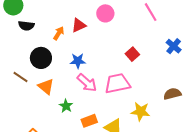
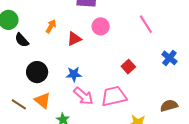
black semicircle: (26, 26) -> (22, 40), turned 42
orange arrow: (59, 33) -> (51, 26), moved
brown line: (20, 77) -> (19, 104), moved

